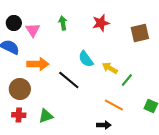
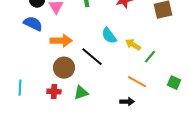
brown circle: (20, 89) -> (64, 68), moved
red cross: (19, 115) -> (54, 92), moved
green triangle: (46, 116) -> (81, 93), moved

